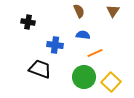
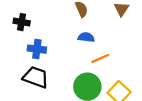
blue cross: (55, 45) -> (37, 49), moved

